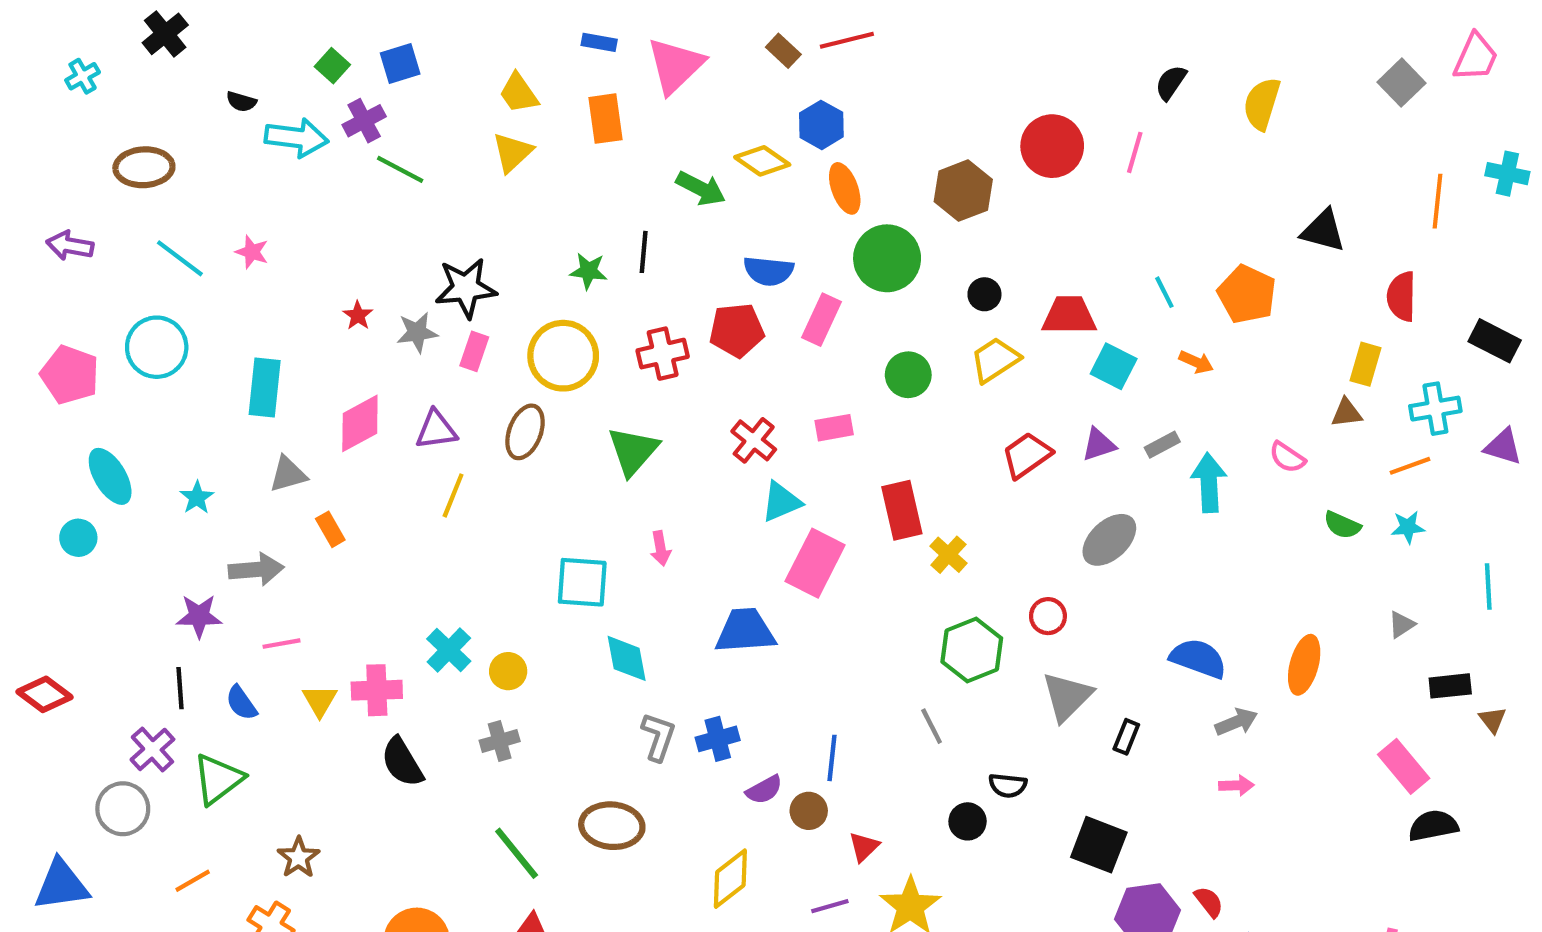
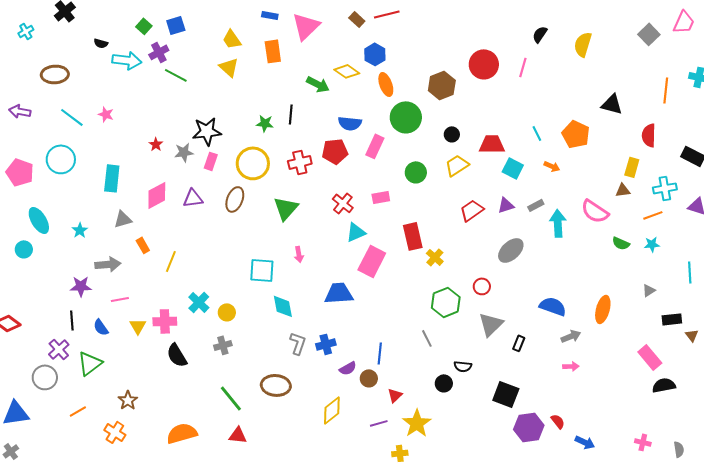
yellow triangle: (512, 152) -> (229, 67), turned -35
pink semicircle: (1287, 457) -> (595, 211), size x1.6
yellow line: (453, 495) -> (171, 261), moved

